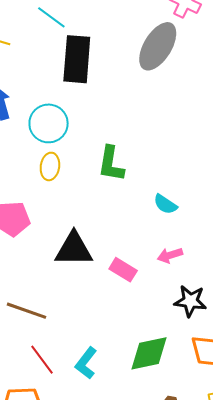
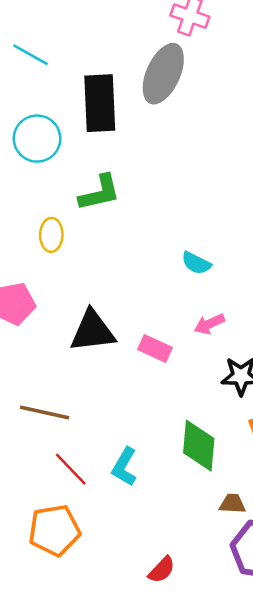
black rectangle: (77, 59) -> (100, 103), moved
cyan circle: (49, 123) -> (37, 139), moved
green L-shape: (111, 164) -> (100, 193), moved, turned -105
green diamond: (149, 353) -> (199, 446), turned -66

